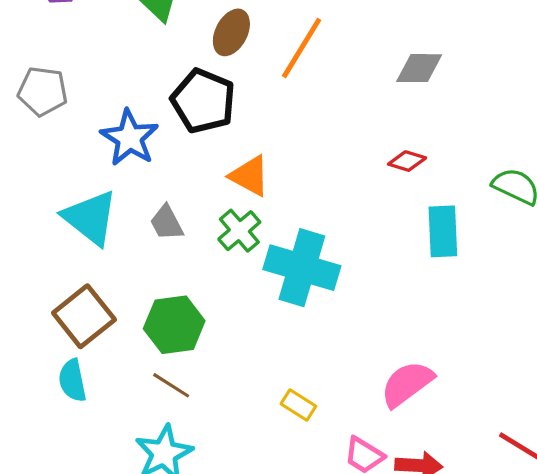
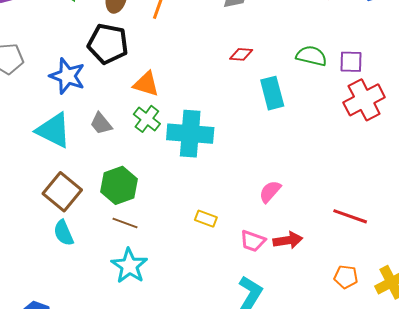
pink semicircle: (407, 384) -> (270, 192), size x0.7

